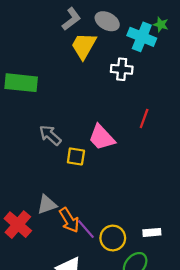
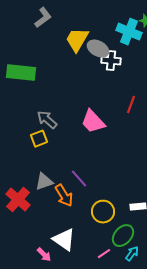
gray L-shape: (71, 19) -> (43, 18), moved
gray ellipse: (107, 21) -> (98, 49), moved
yellow square: (76, 156) -> (39, 139), moved, turned -30
purple line: (86, 229) -> (79, 179), moved

